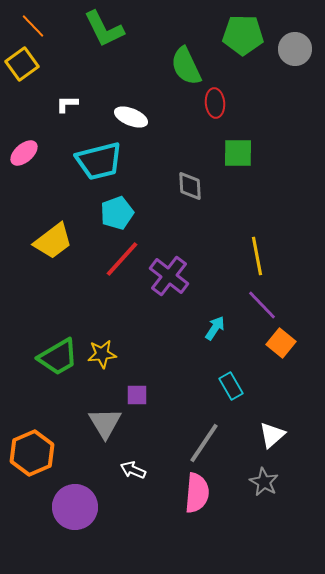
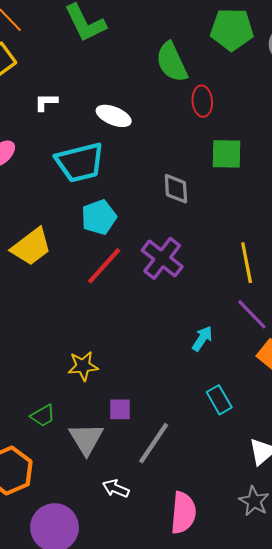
purple cross: (169, 276) -> (162, 258), moved
green trapezoid: (58, 357) -> (43, 416), moved, size x0.6
gray line: (204, 443) -> (154, 443), moved

